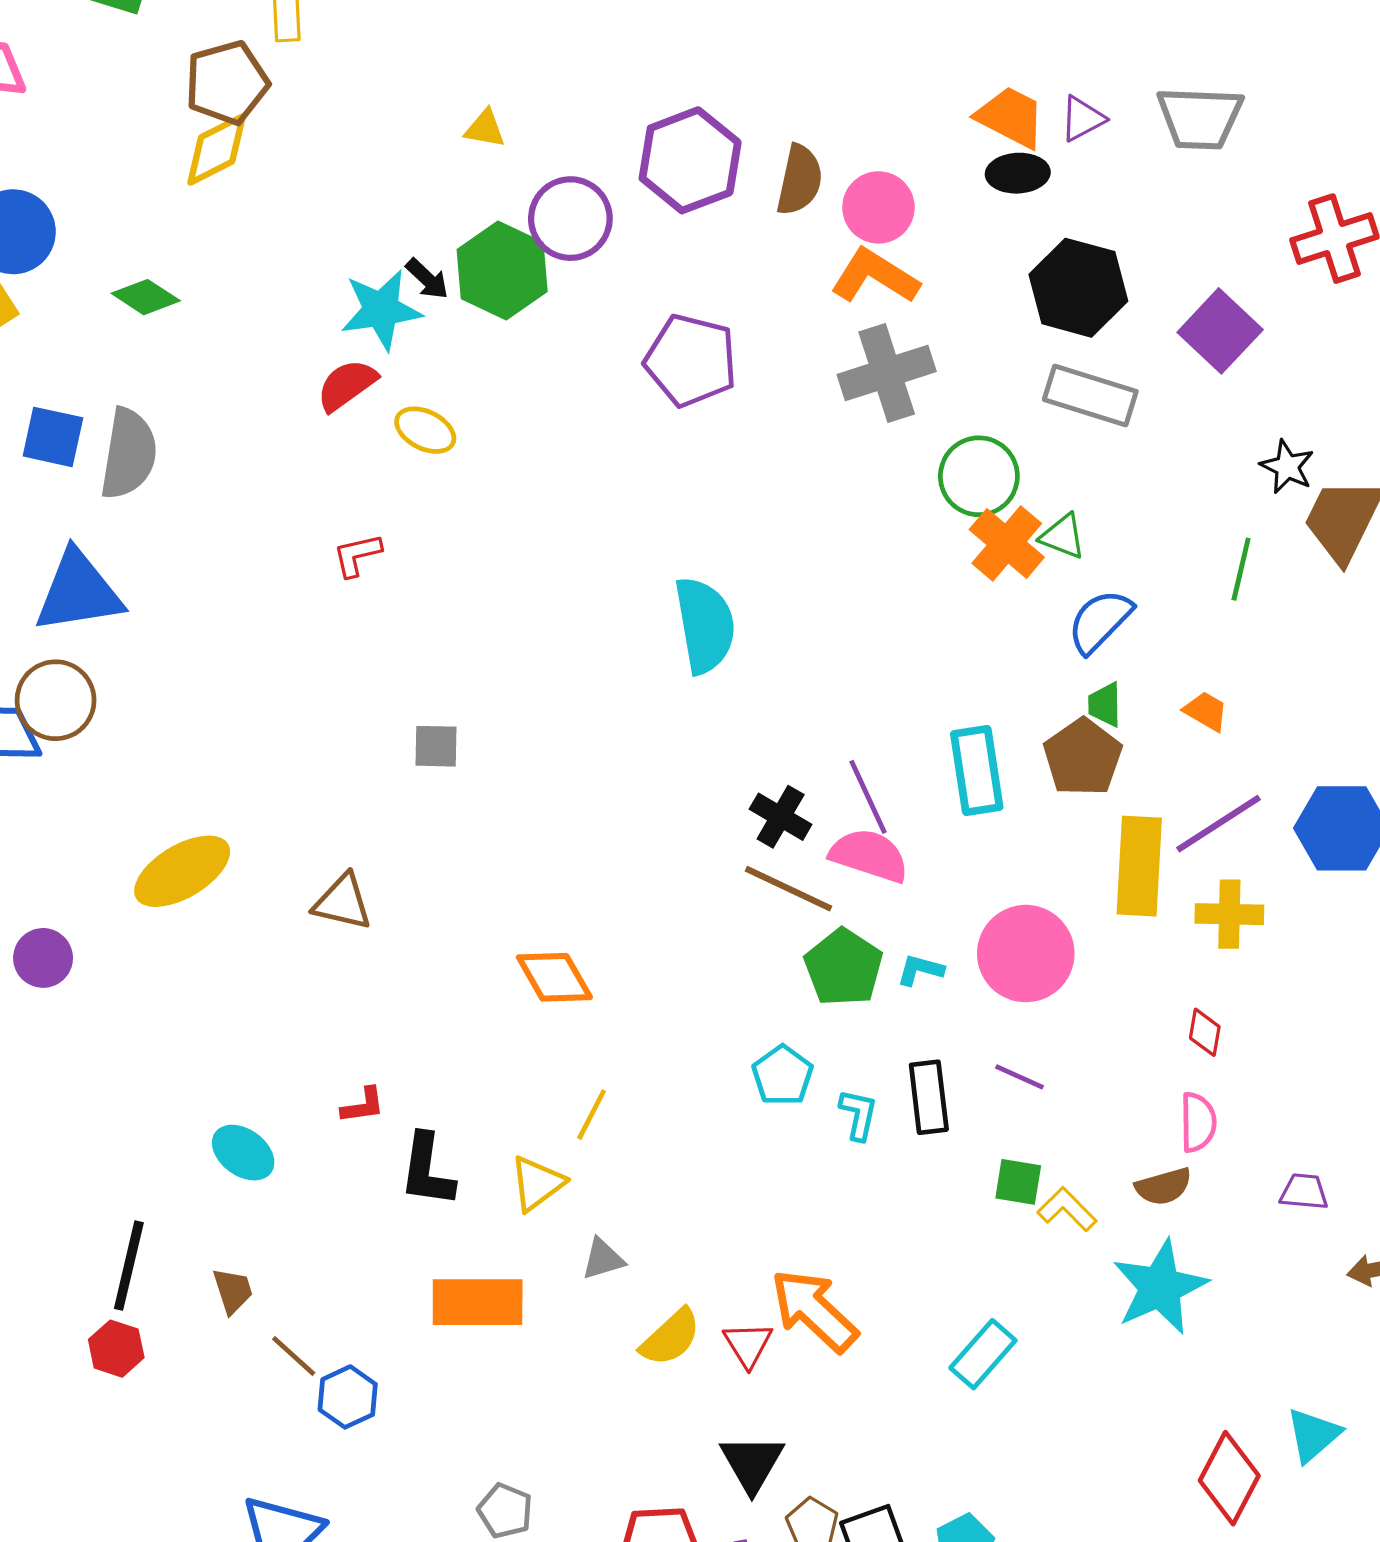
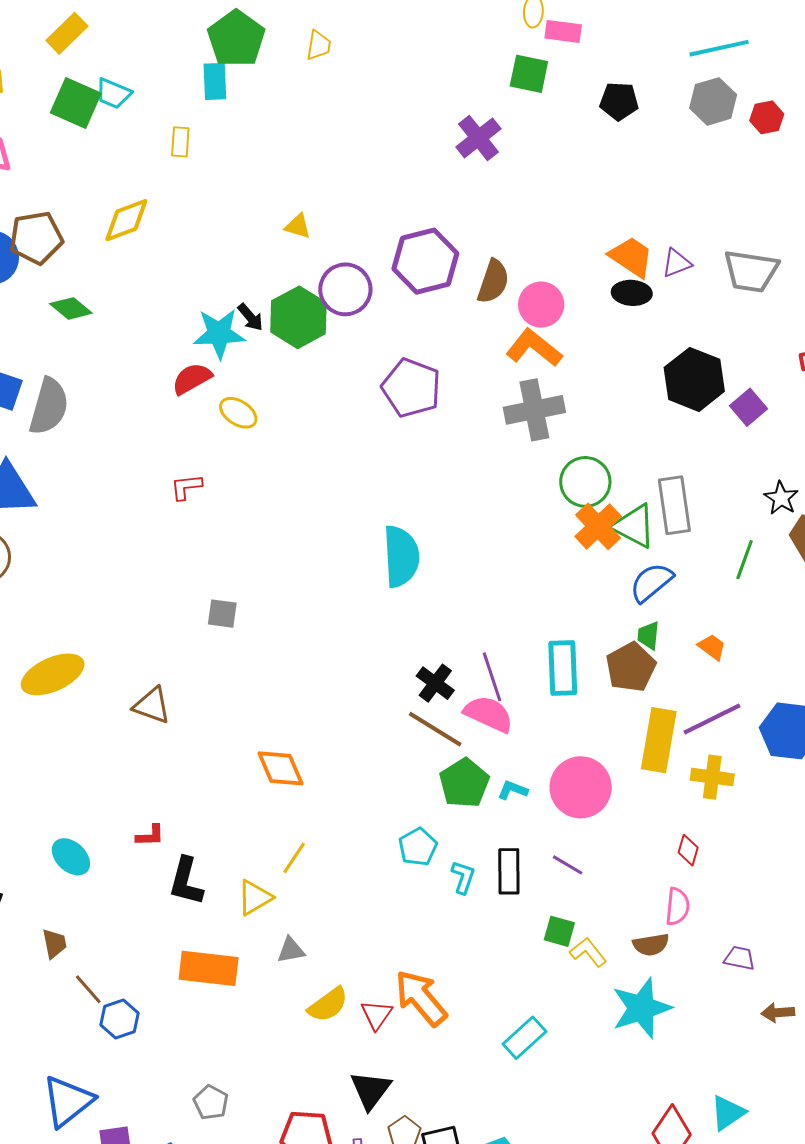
brown pentagon: (227, 83) -> (36, 238), moved
black hexagon: (1078, 288) -> (694, 379), moved
purple square: (1220, 331) -> (748, 407), size x0.7
gray rectangle: (1090, 395) -> (674, 505), moved, turned 58
green triangle: (1063, 536) -> (634, 526), size x1.5

